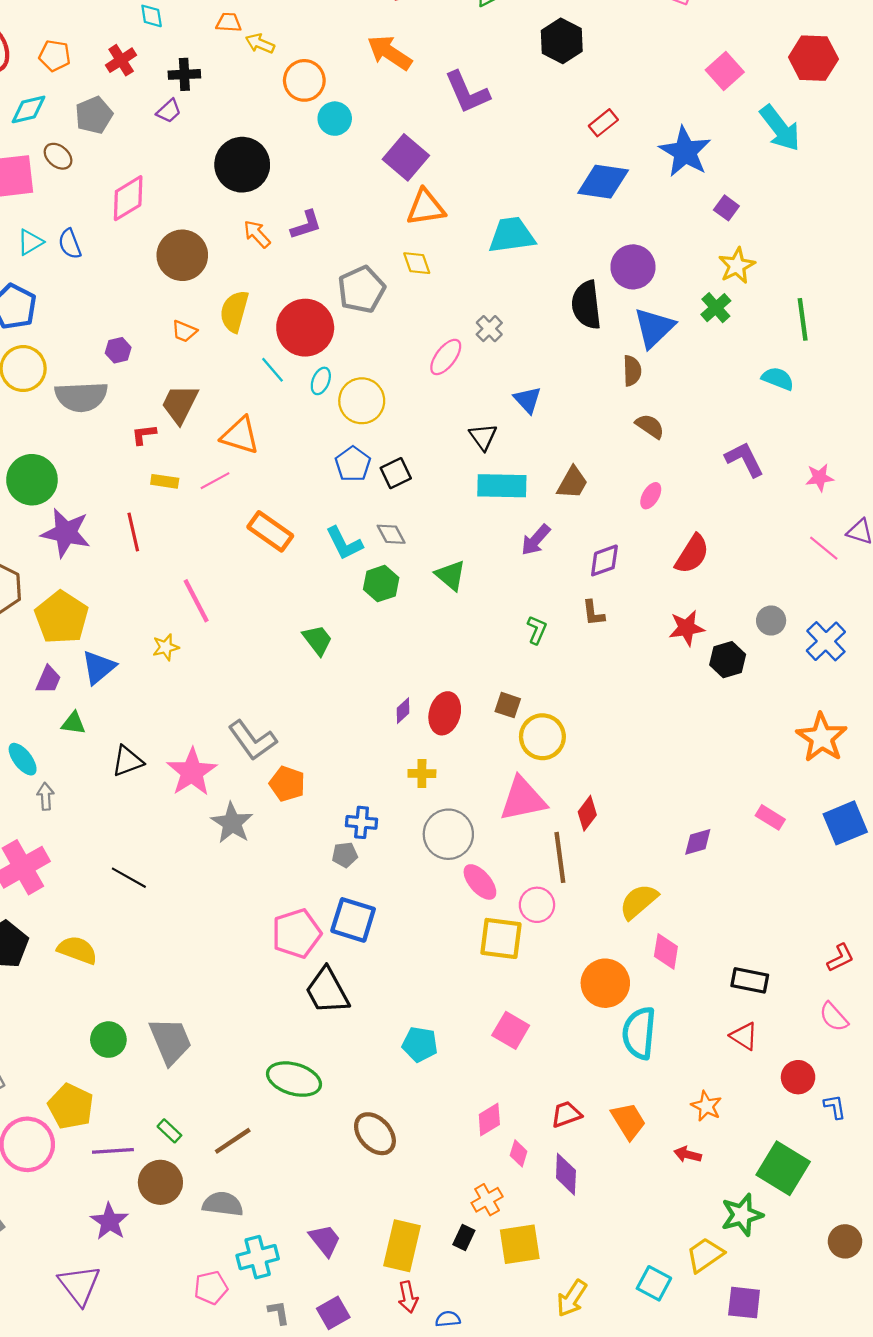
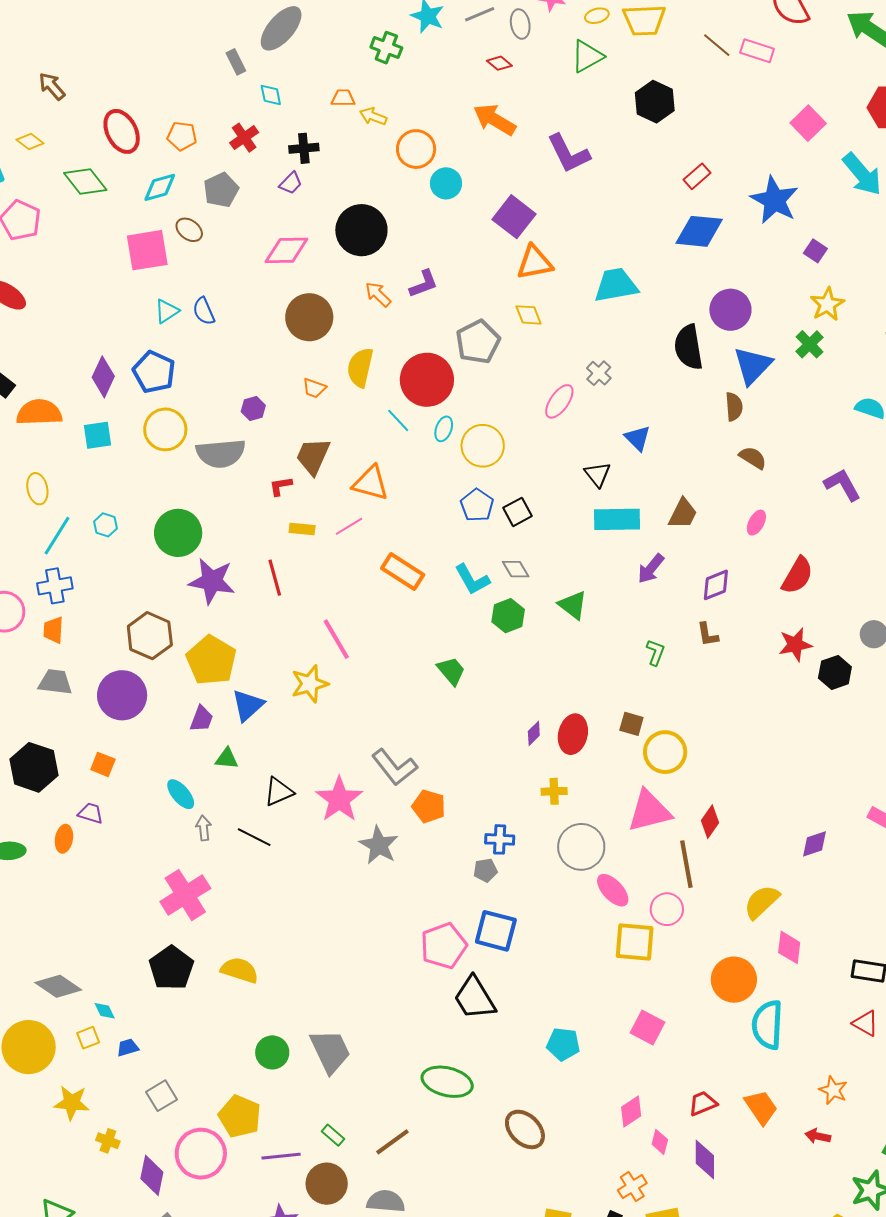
pink diamond: (128, 198) -> (286, 250), moved, turned 33
yellow star: (166, 647) -> (310, 684), size x1.5
black line: (129, 878) -> (254, 837), moved

